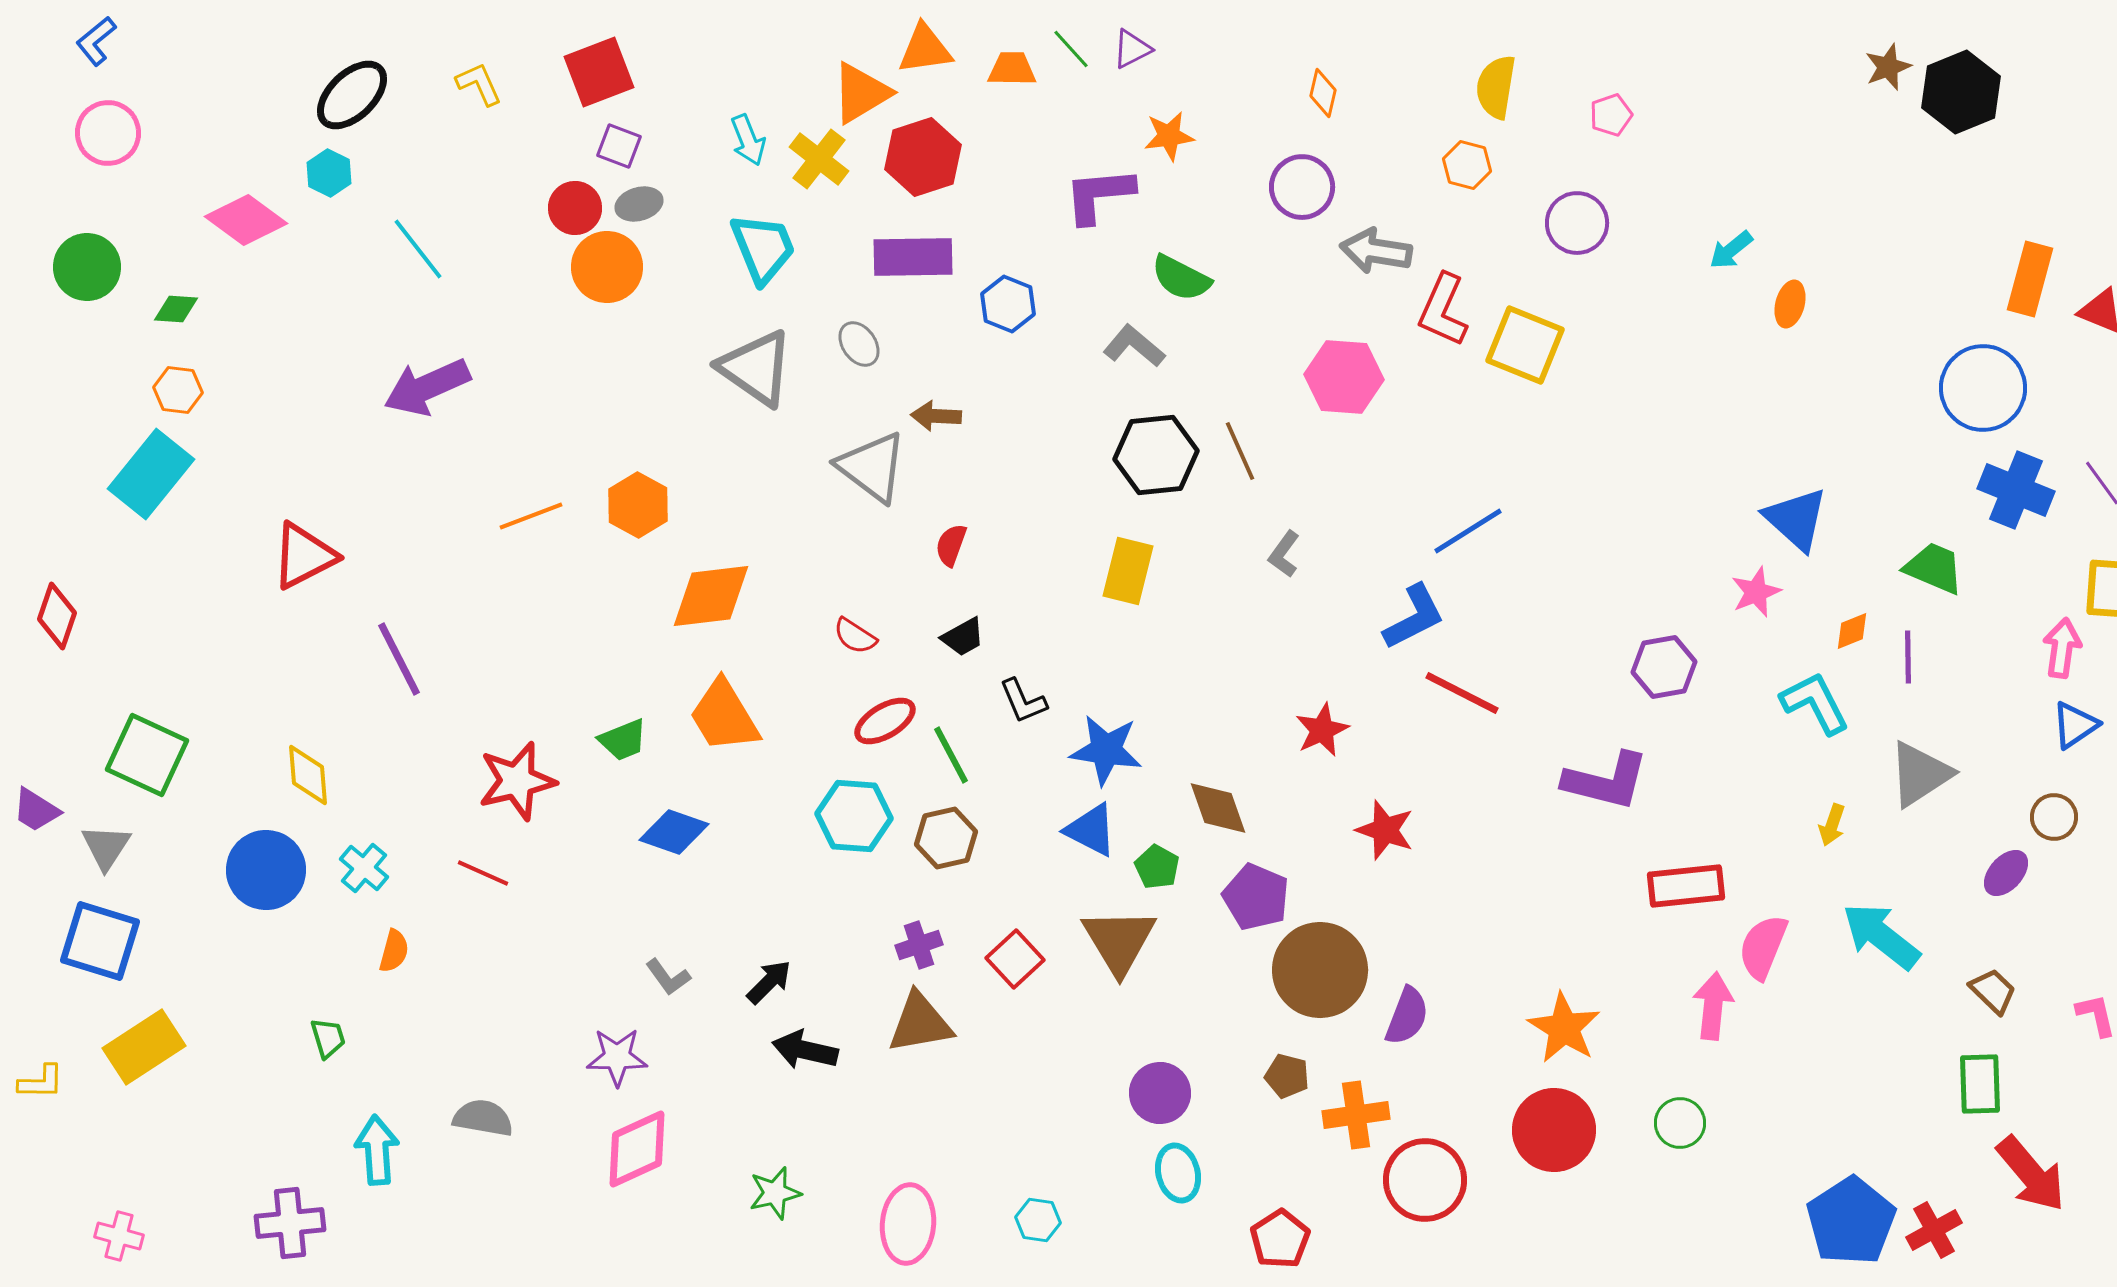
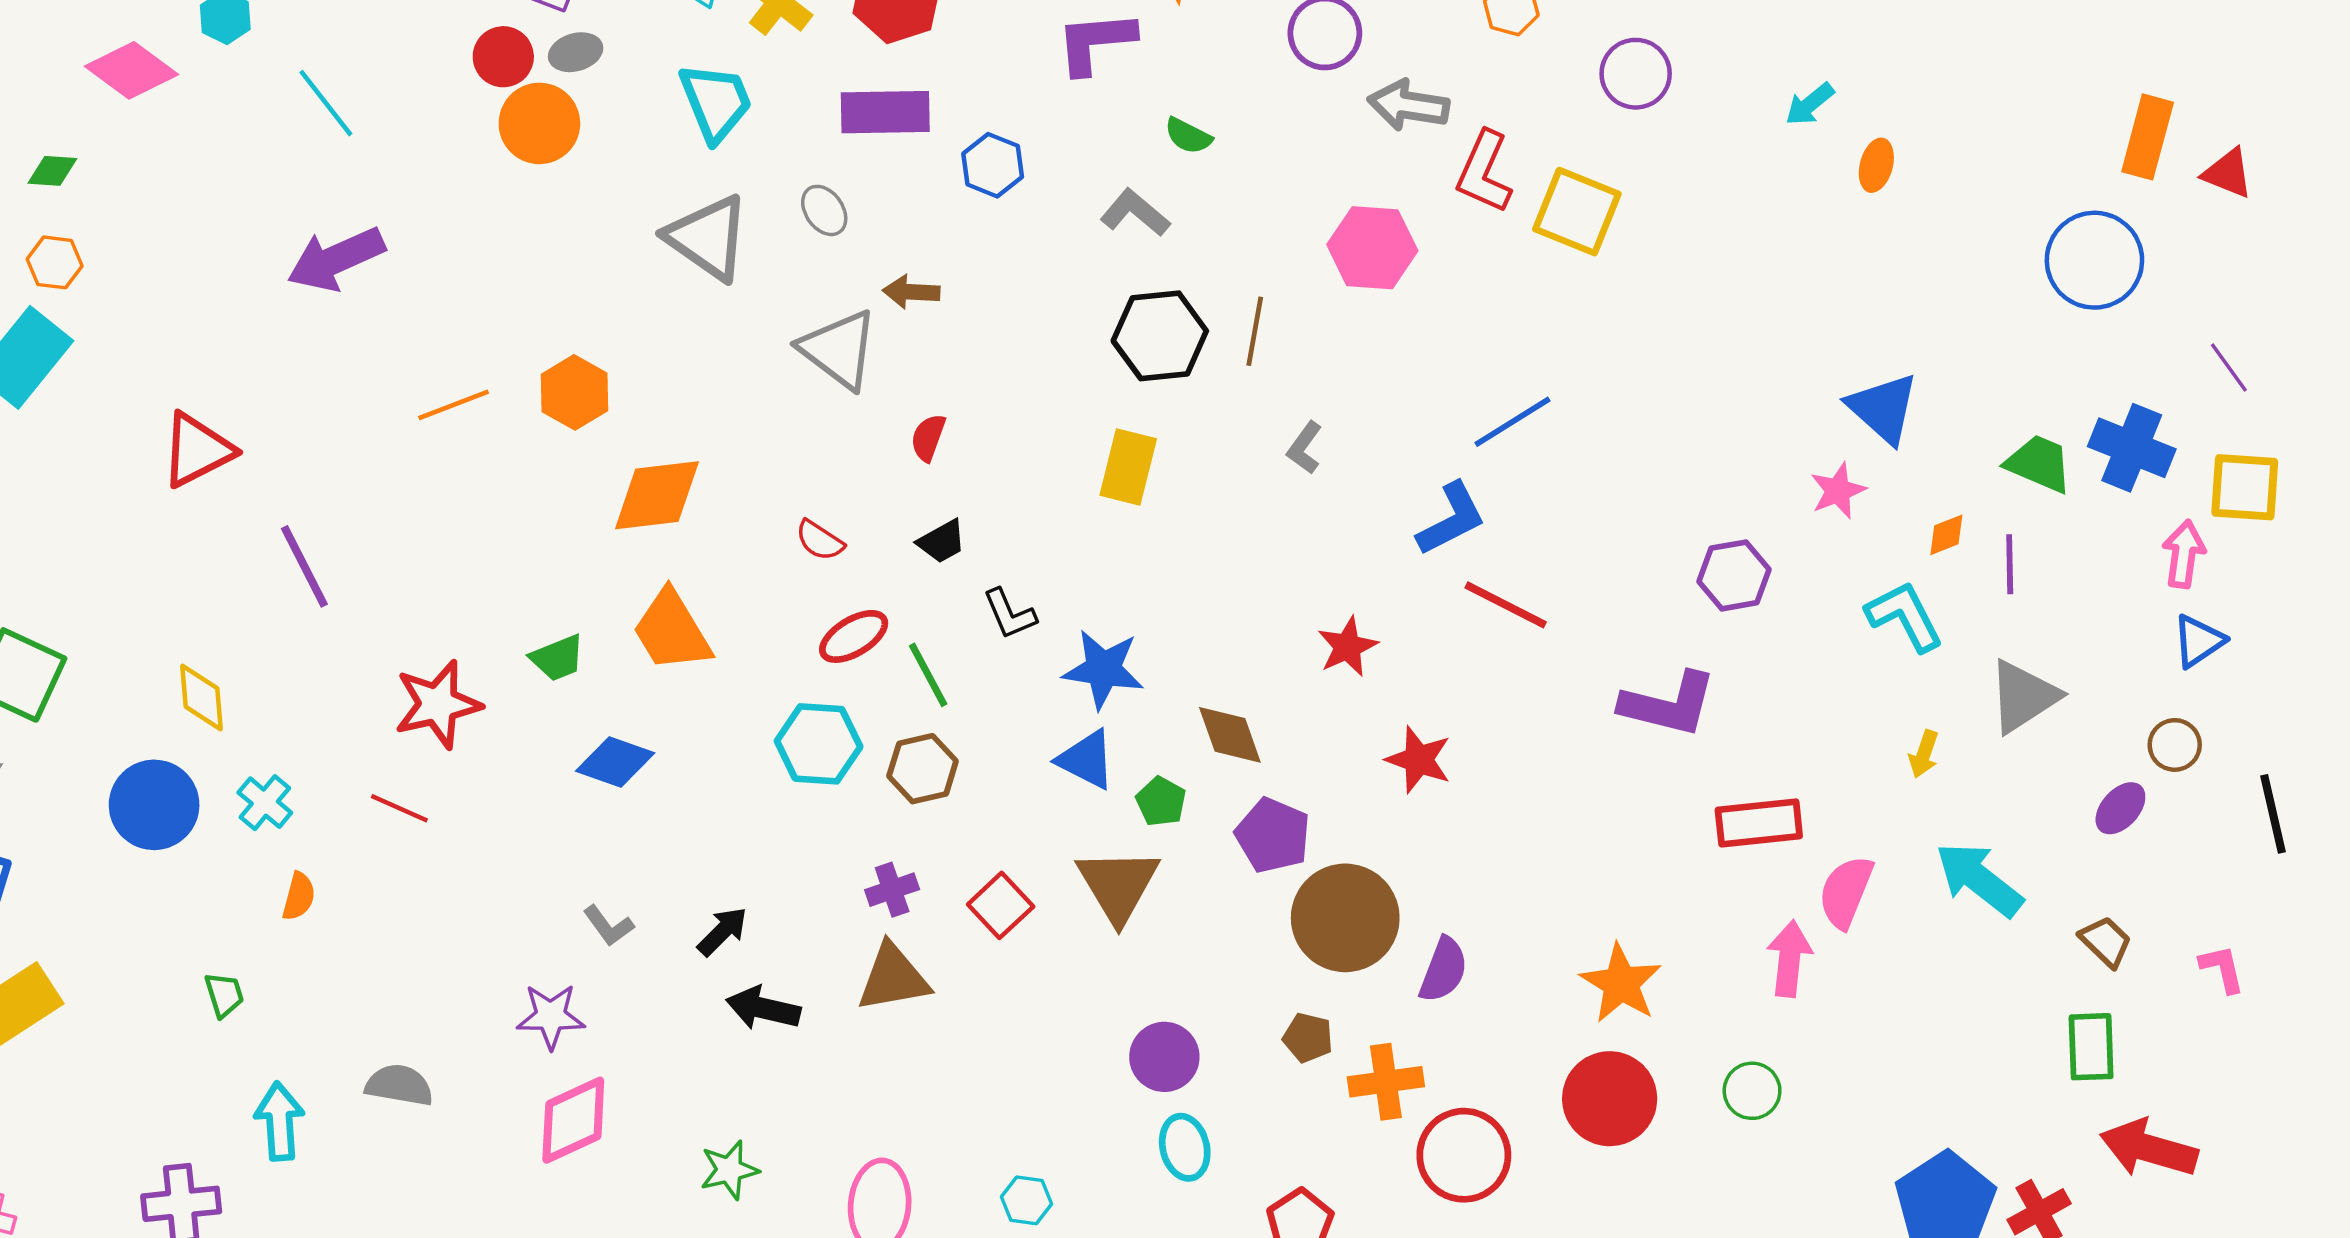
green semicircle: (1181, 278) -> (1188, 136), size x0.7
brown line: (1240, 451) -> (1255, 331), turned 34
blue cross: (2016, 490) -> (2132, 448), moved
red arrow: (2031, 1174) -> (2149, 1148), turned 146

